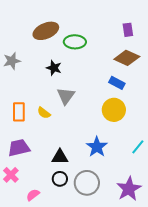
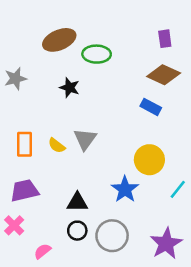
gray triangle: (66, 96) -> (85, 139), moved
yellow circle: (114, 110) -> (149, 160), moved

